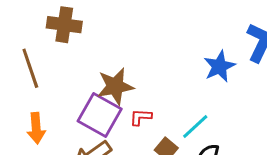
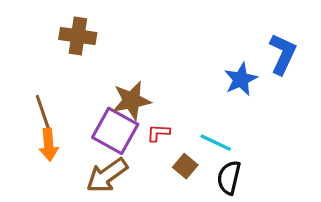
brown line: (30, 68) -> (44, 115), moved
cyan line: (195, 127) -> (216, 143), turned 68

